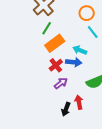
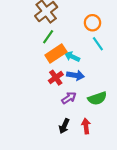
cyan arrow: (80, 50) -> (72, 57), moved
purple arrow: (61, 83) -> (69, 98), moved
red arrow: (79, 102) -> (86, 126), moved

